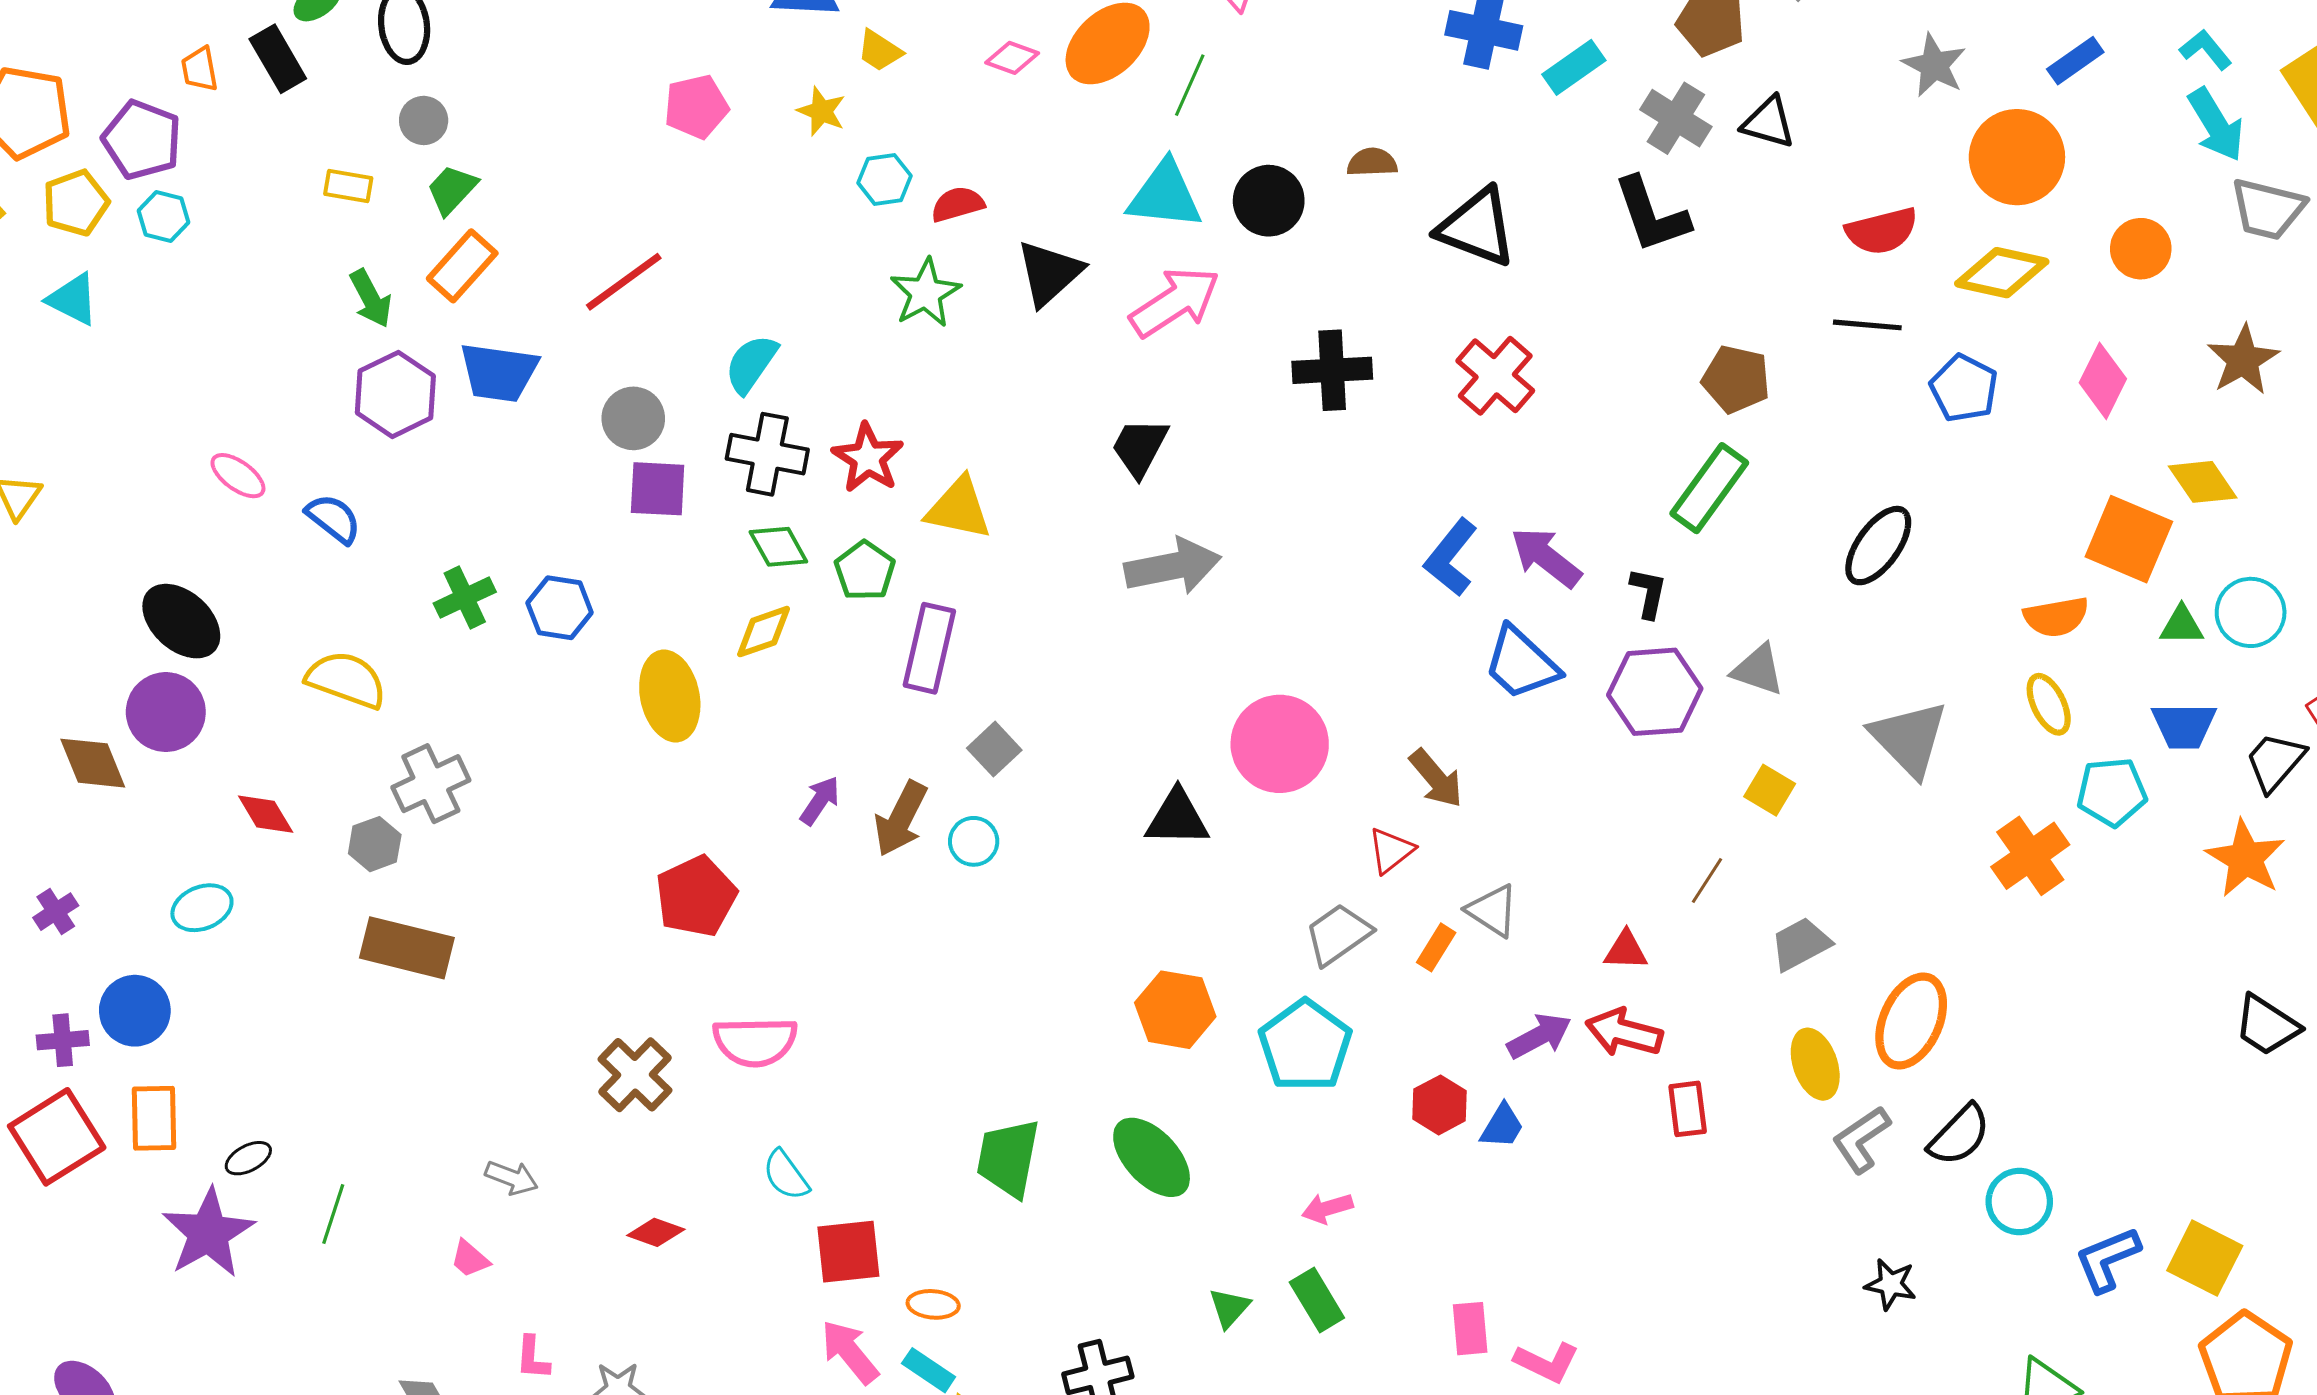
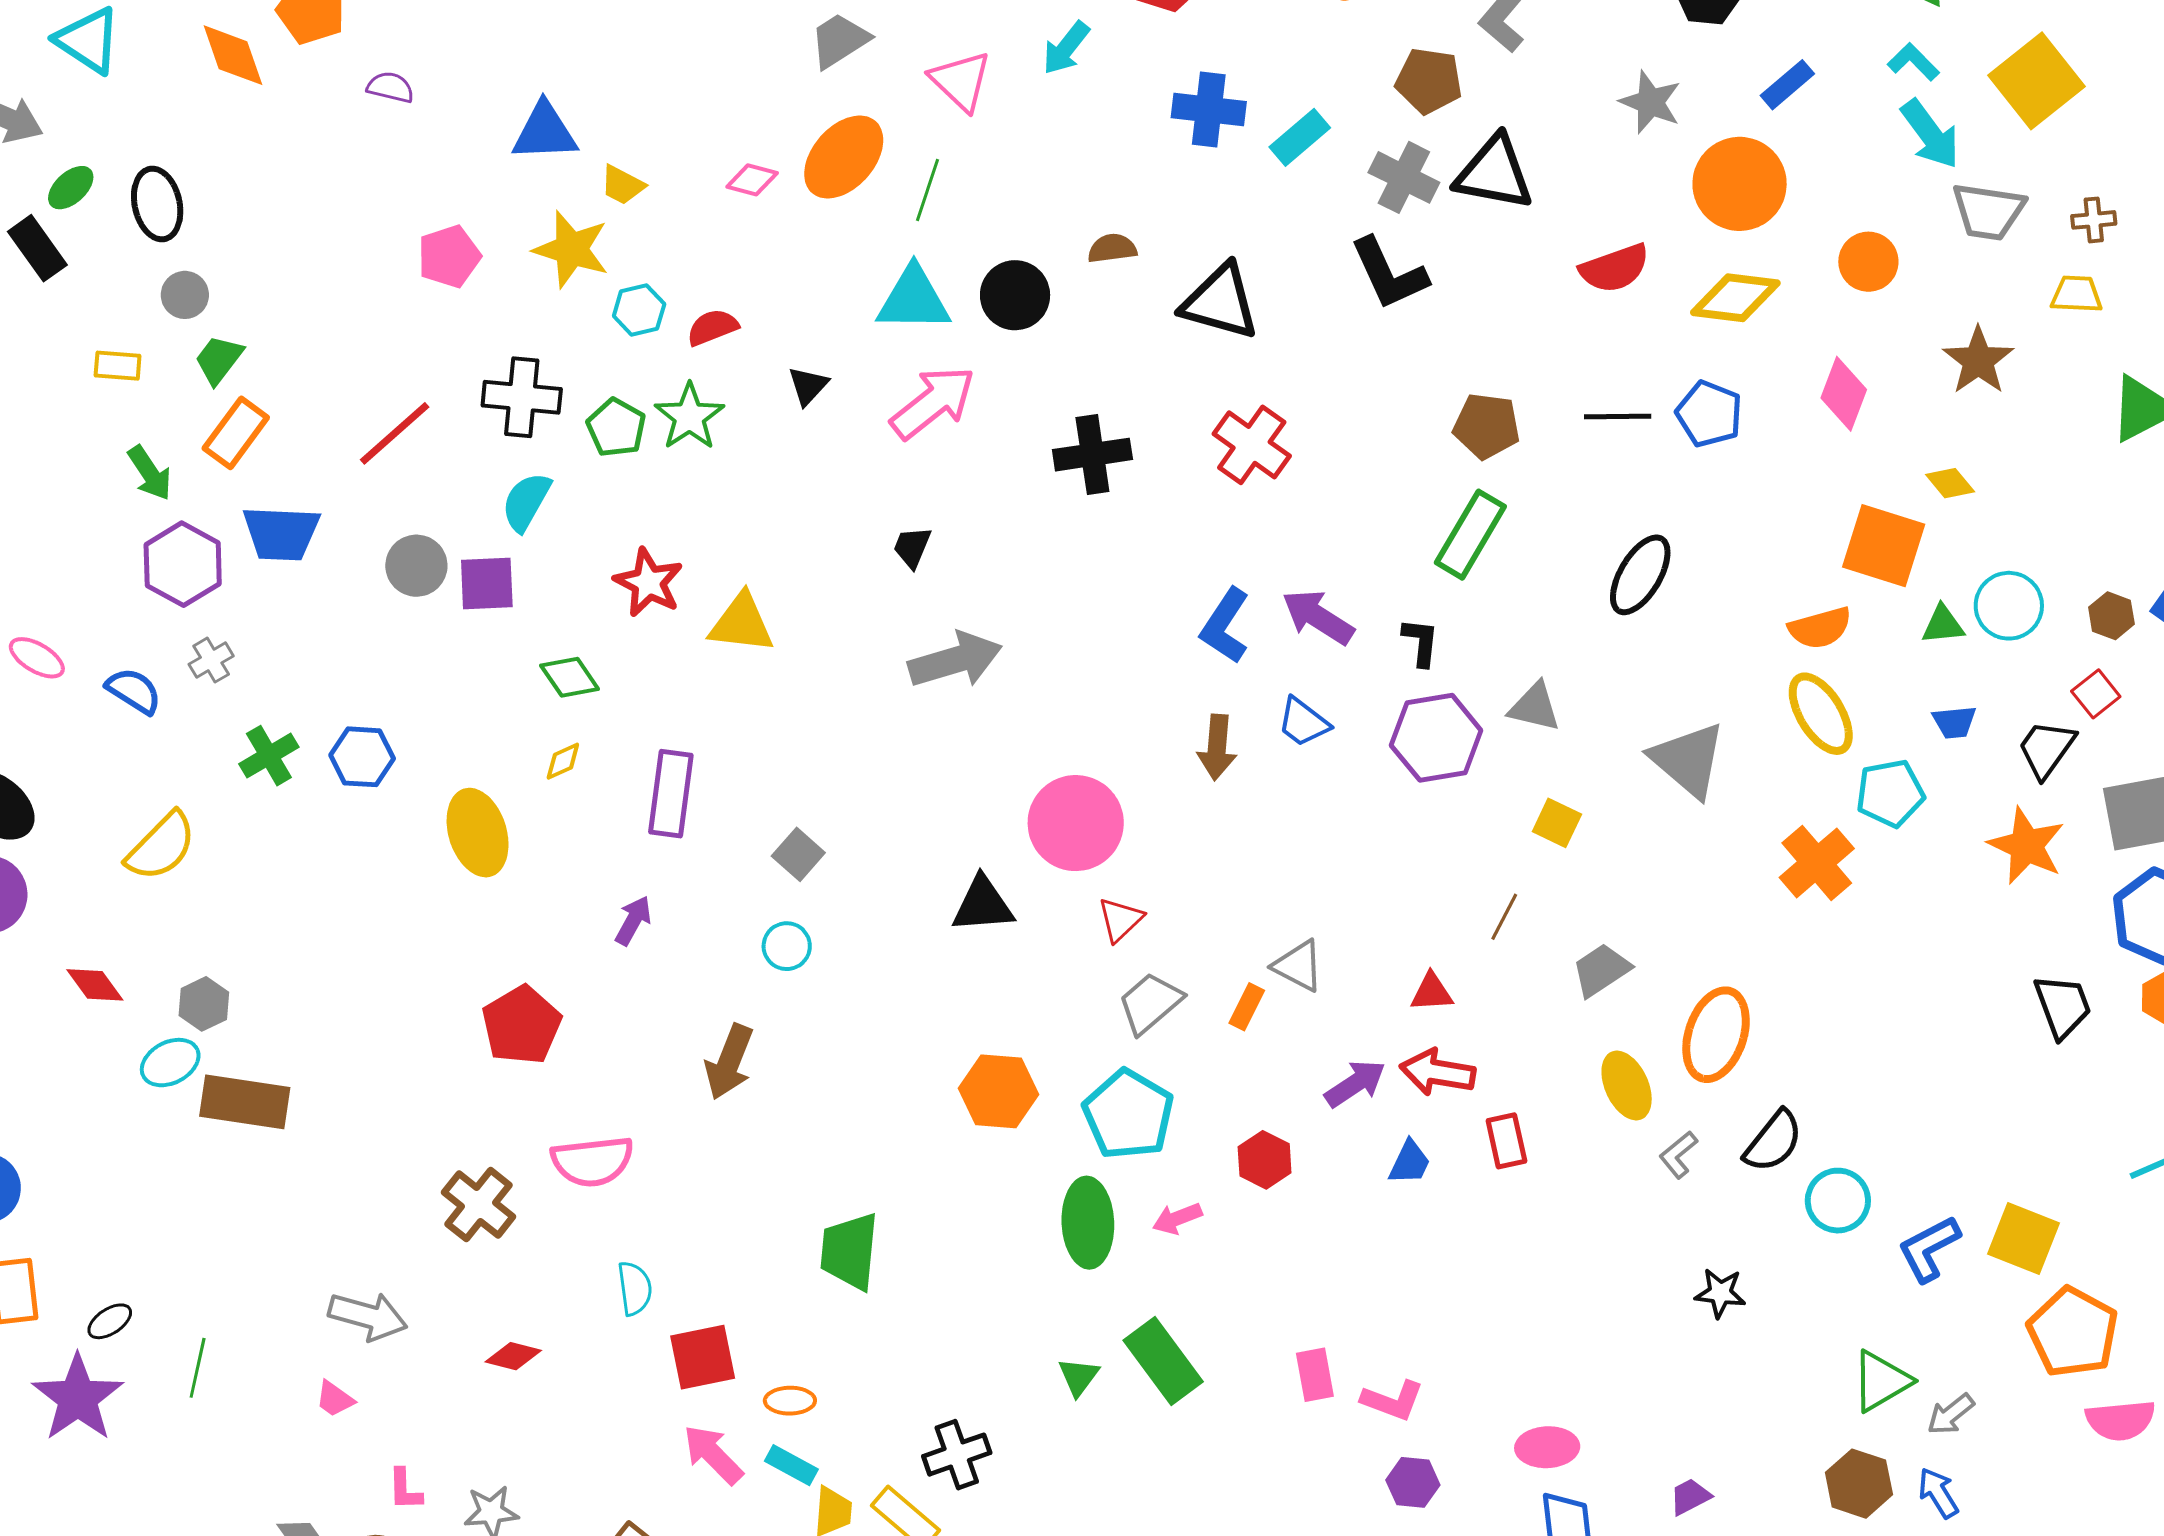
yellow star: (821, 111) -> (571, 249), size x1.6
black triangle: (1768, 122) -> (1494, 173), size x1.5
black triangle: (1049, 273) -> (808, 386), size x0.6
black line: (1867, 325) -> (1618, 416), moved
black trapezoid: (1140, 447) -> (912, 547), size x0.7
black cross: (767, 454) -> (522, 397), moved
yellow diamond: (2203, 482) -> (1950, 483), size x0.7
purple square: (658, 489) -> (487, 583), moved
green pentagon: (865, 571) -> (616, 428), moved
yellow diamond: (764, 632) -> (563, 761), size x0.7
purple rectangle: (929, 648) -> (671, 794), moved
blue trapezoid: (1521, 663) -> (1303, 722), size x0.7
yellow semicircle: (346, 680) -> (161, 846), turned 120
yellow ellipse: (2049, 704) -> (1821, 714), size x1.4
blue trapezoid: (2184, 726) -> (1954, 722), size x0.7
brown arrow: (1436, 778) -> (1217, 747), moved, turned 50
gray cross: (431, 784) -> (211, 660), moved, size x0.6
brown arrow: (901, 819) -> (729, 1062), moved
red triangle: (1391, 850) -> (1120, 919), moved
cyan ellipse: (202, 908) -> (170, 1063), moved
black trapezoid: (2267, 1025) -> (2063, 1006), turned -138
blue trapezoid: (1502, 1126) -> (1410, 1162), moved
gray L-shape: (1861, 1139) -> (1678, 1155), size x0.7
green ellipse: (1152, 1157) -> (1088, 1223), moved, turned 46
cyan semicircle: (786, 1175) -> (635, 1288), turned -146
gray arrow: (512, 1178) -> (368, 1316), size x1.5
pink arrow: (1327, 1208) -> (1177, 1218), moved
green rectangle: (1317, 1300) -> (1163, 1361), size x1.4

